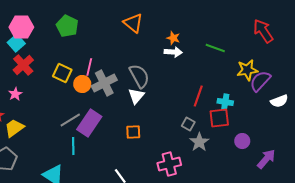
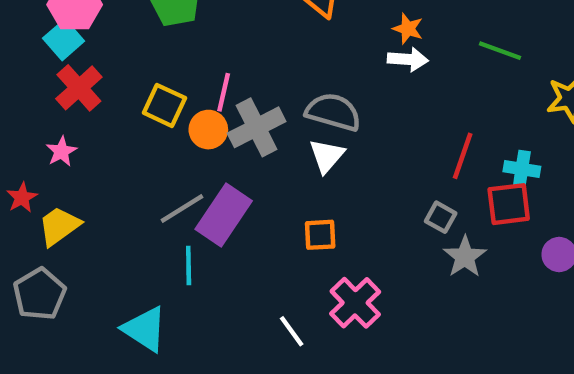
gray semicircle: (139, 76) -> (333, 112), turned -45
pink cross: (169, 164) -> (355, 303), moved, turned -30

